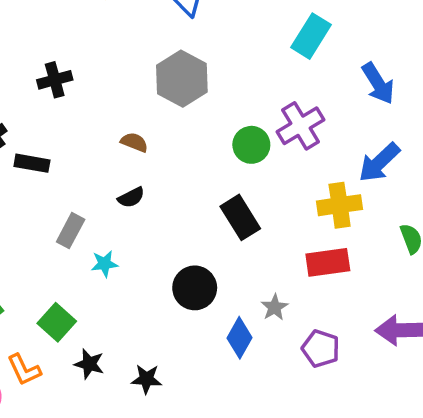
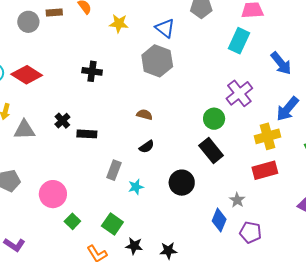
gray hexagon: (182, 79) -> (157, 61), moved
black cross: (55, 80) -> (92, 71), moved, turned 30
green circle: (251, 145) -> (214, 119), moved
black circle: (195, 288) -> (182, 183), moved
purple pentagon: (321, 349) -> (250, 232), moved

